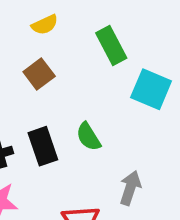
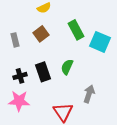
green rectangle: (111, 46) -> (76, 30), moved
green semicircle: (88, 137) -> (67, 67), turned 56

